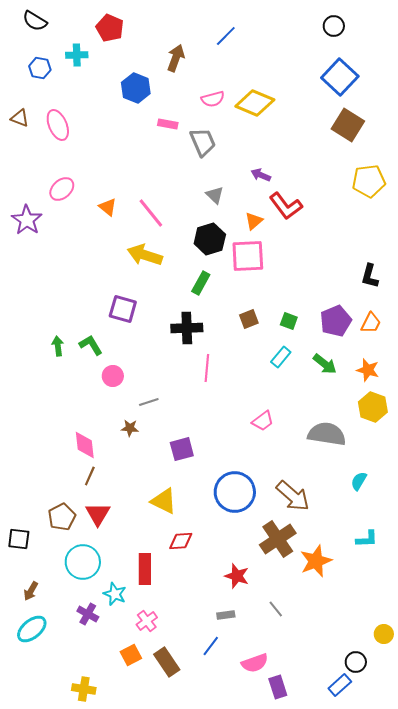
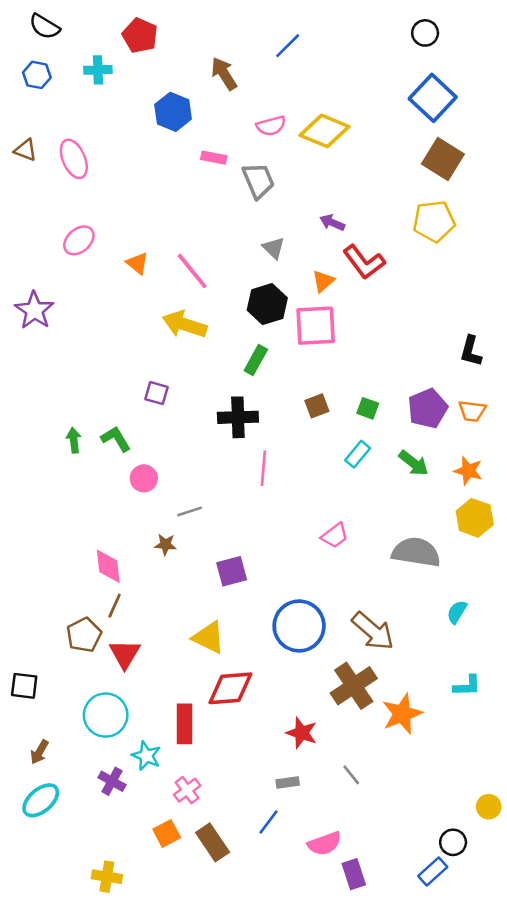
brown arrow: (176, 58) -> (224, 74), turned -52
blue hexagon: (40, 68) -> (37, 75), moved
yellow pentagon: (369, 181) -> (434, 221), moved
purple star: (27, 220) -> (34, 310), moved
purple square: (123, 309) -> (157, 393), size x0.7
orange trapezoid: (371, 323) -> (472, 411), turned 70
brown pentagon: (62, 517) -> (84, 635), moved
red diamond: (181, 541) -> (230, 688), size x1.5

